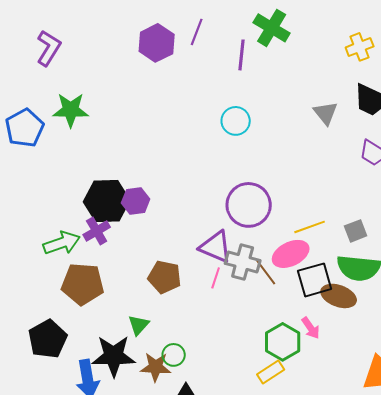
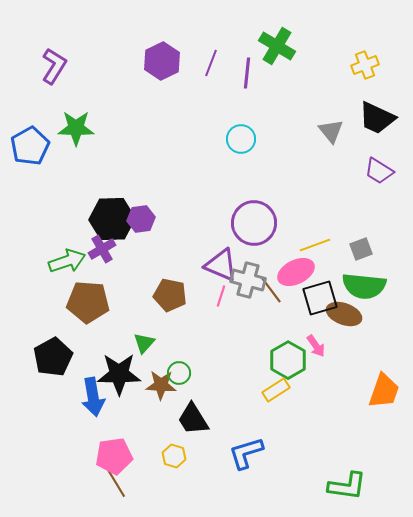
purple line: (197, 32) -> (211, 63), moved

